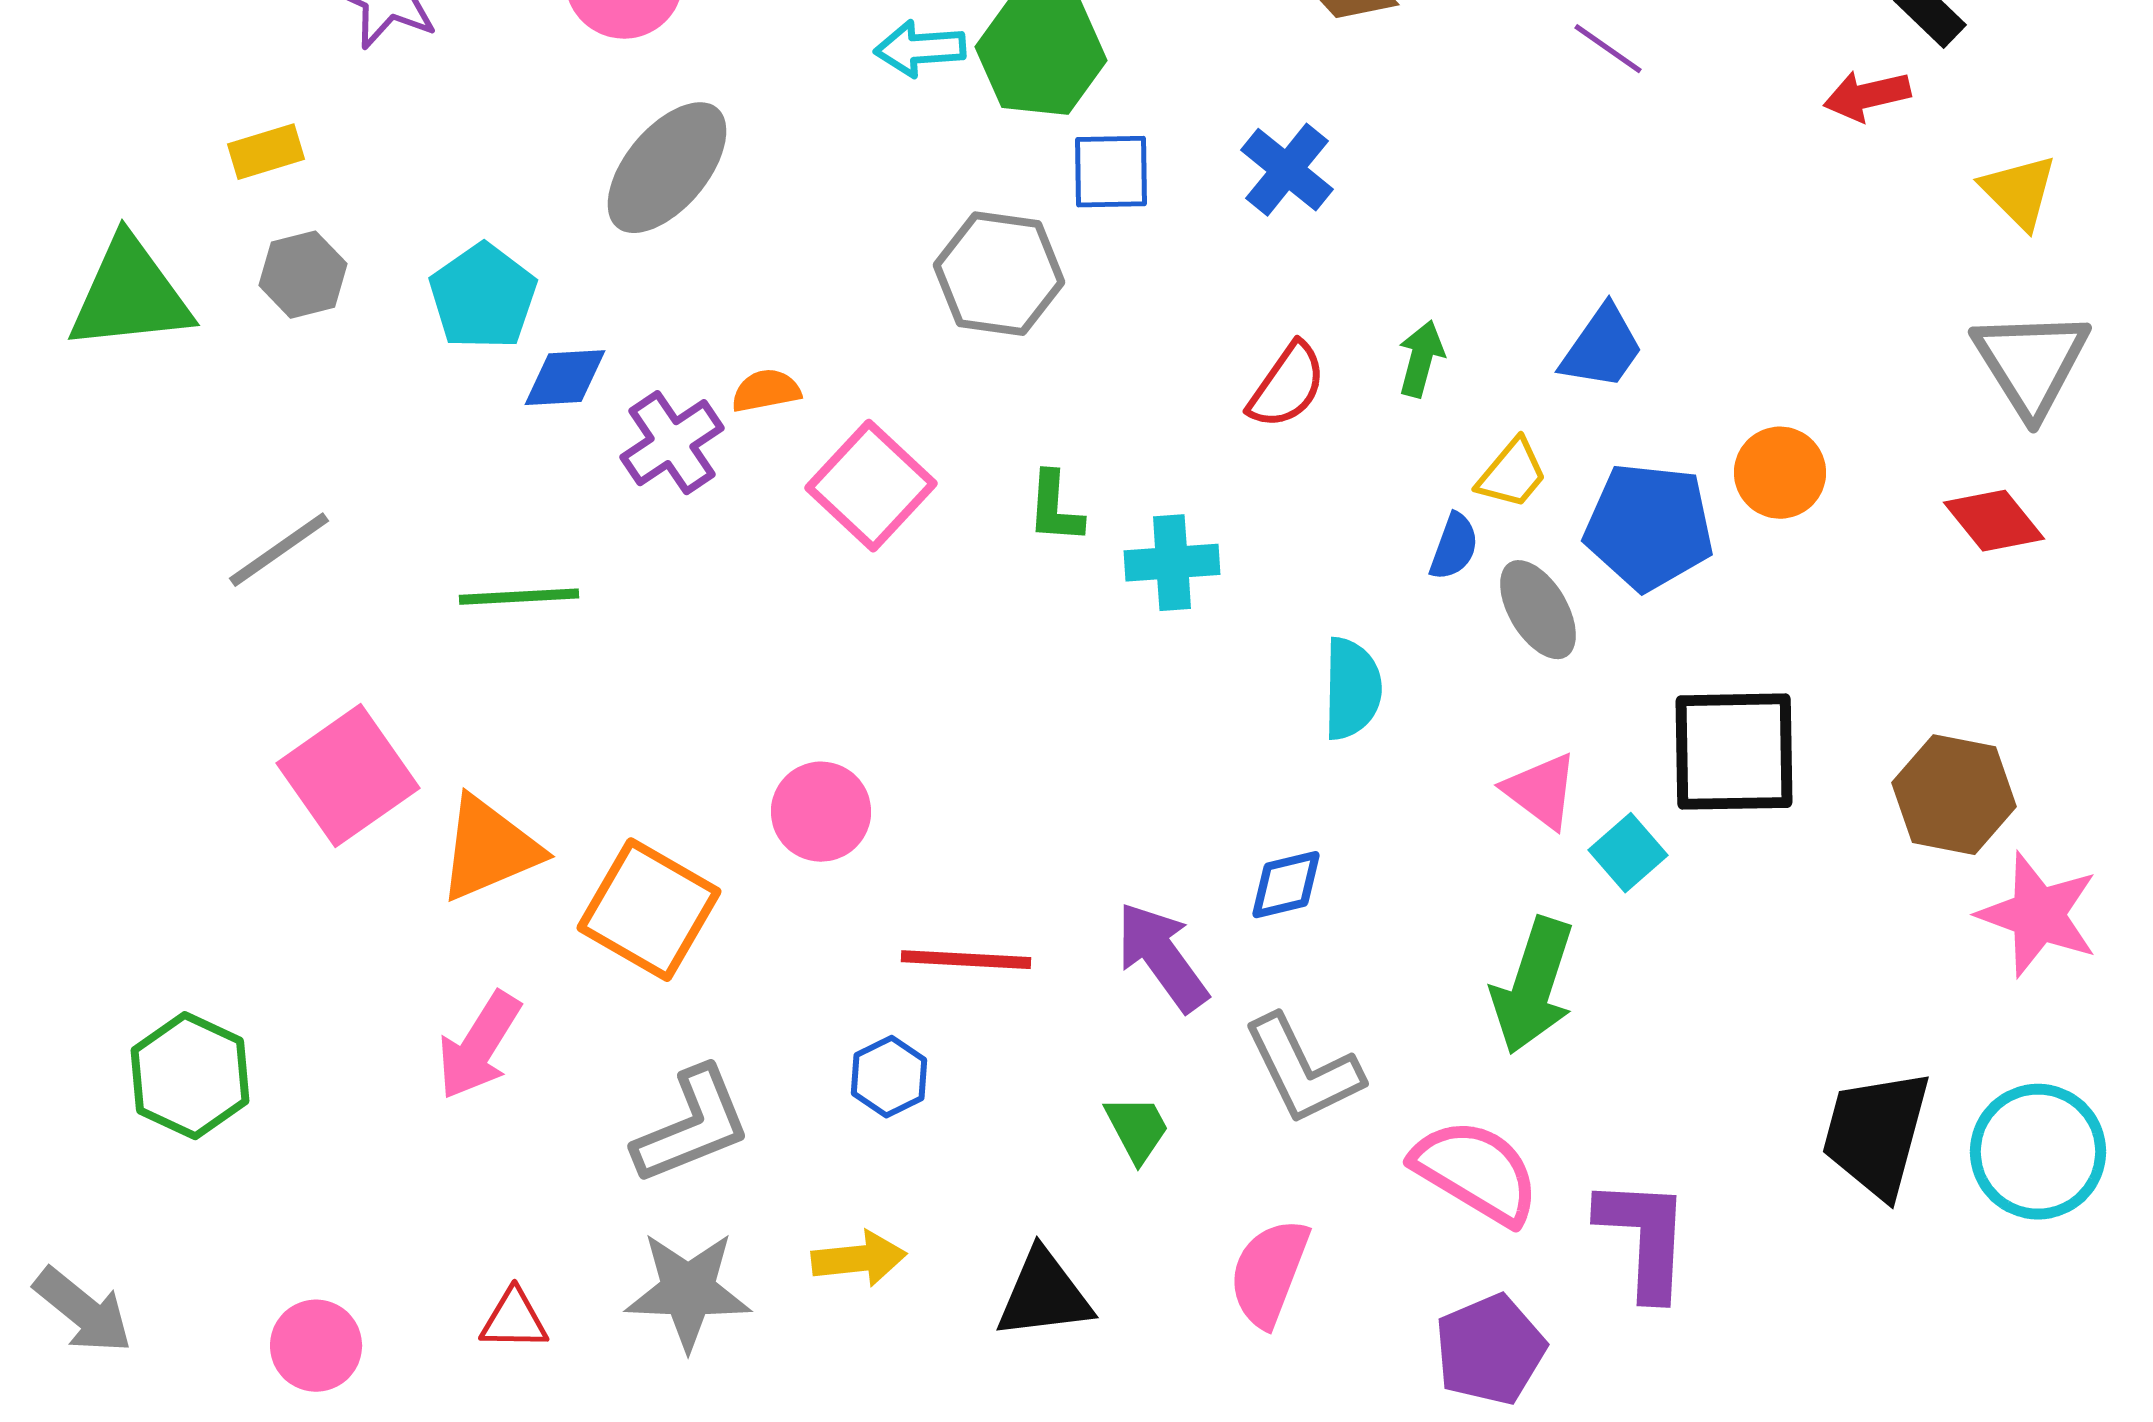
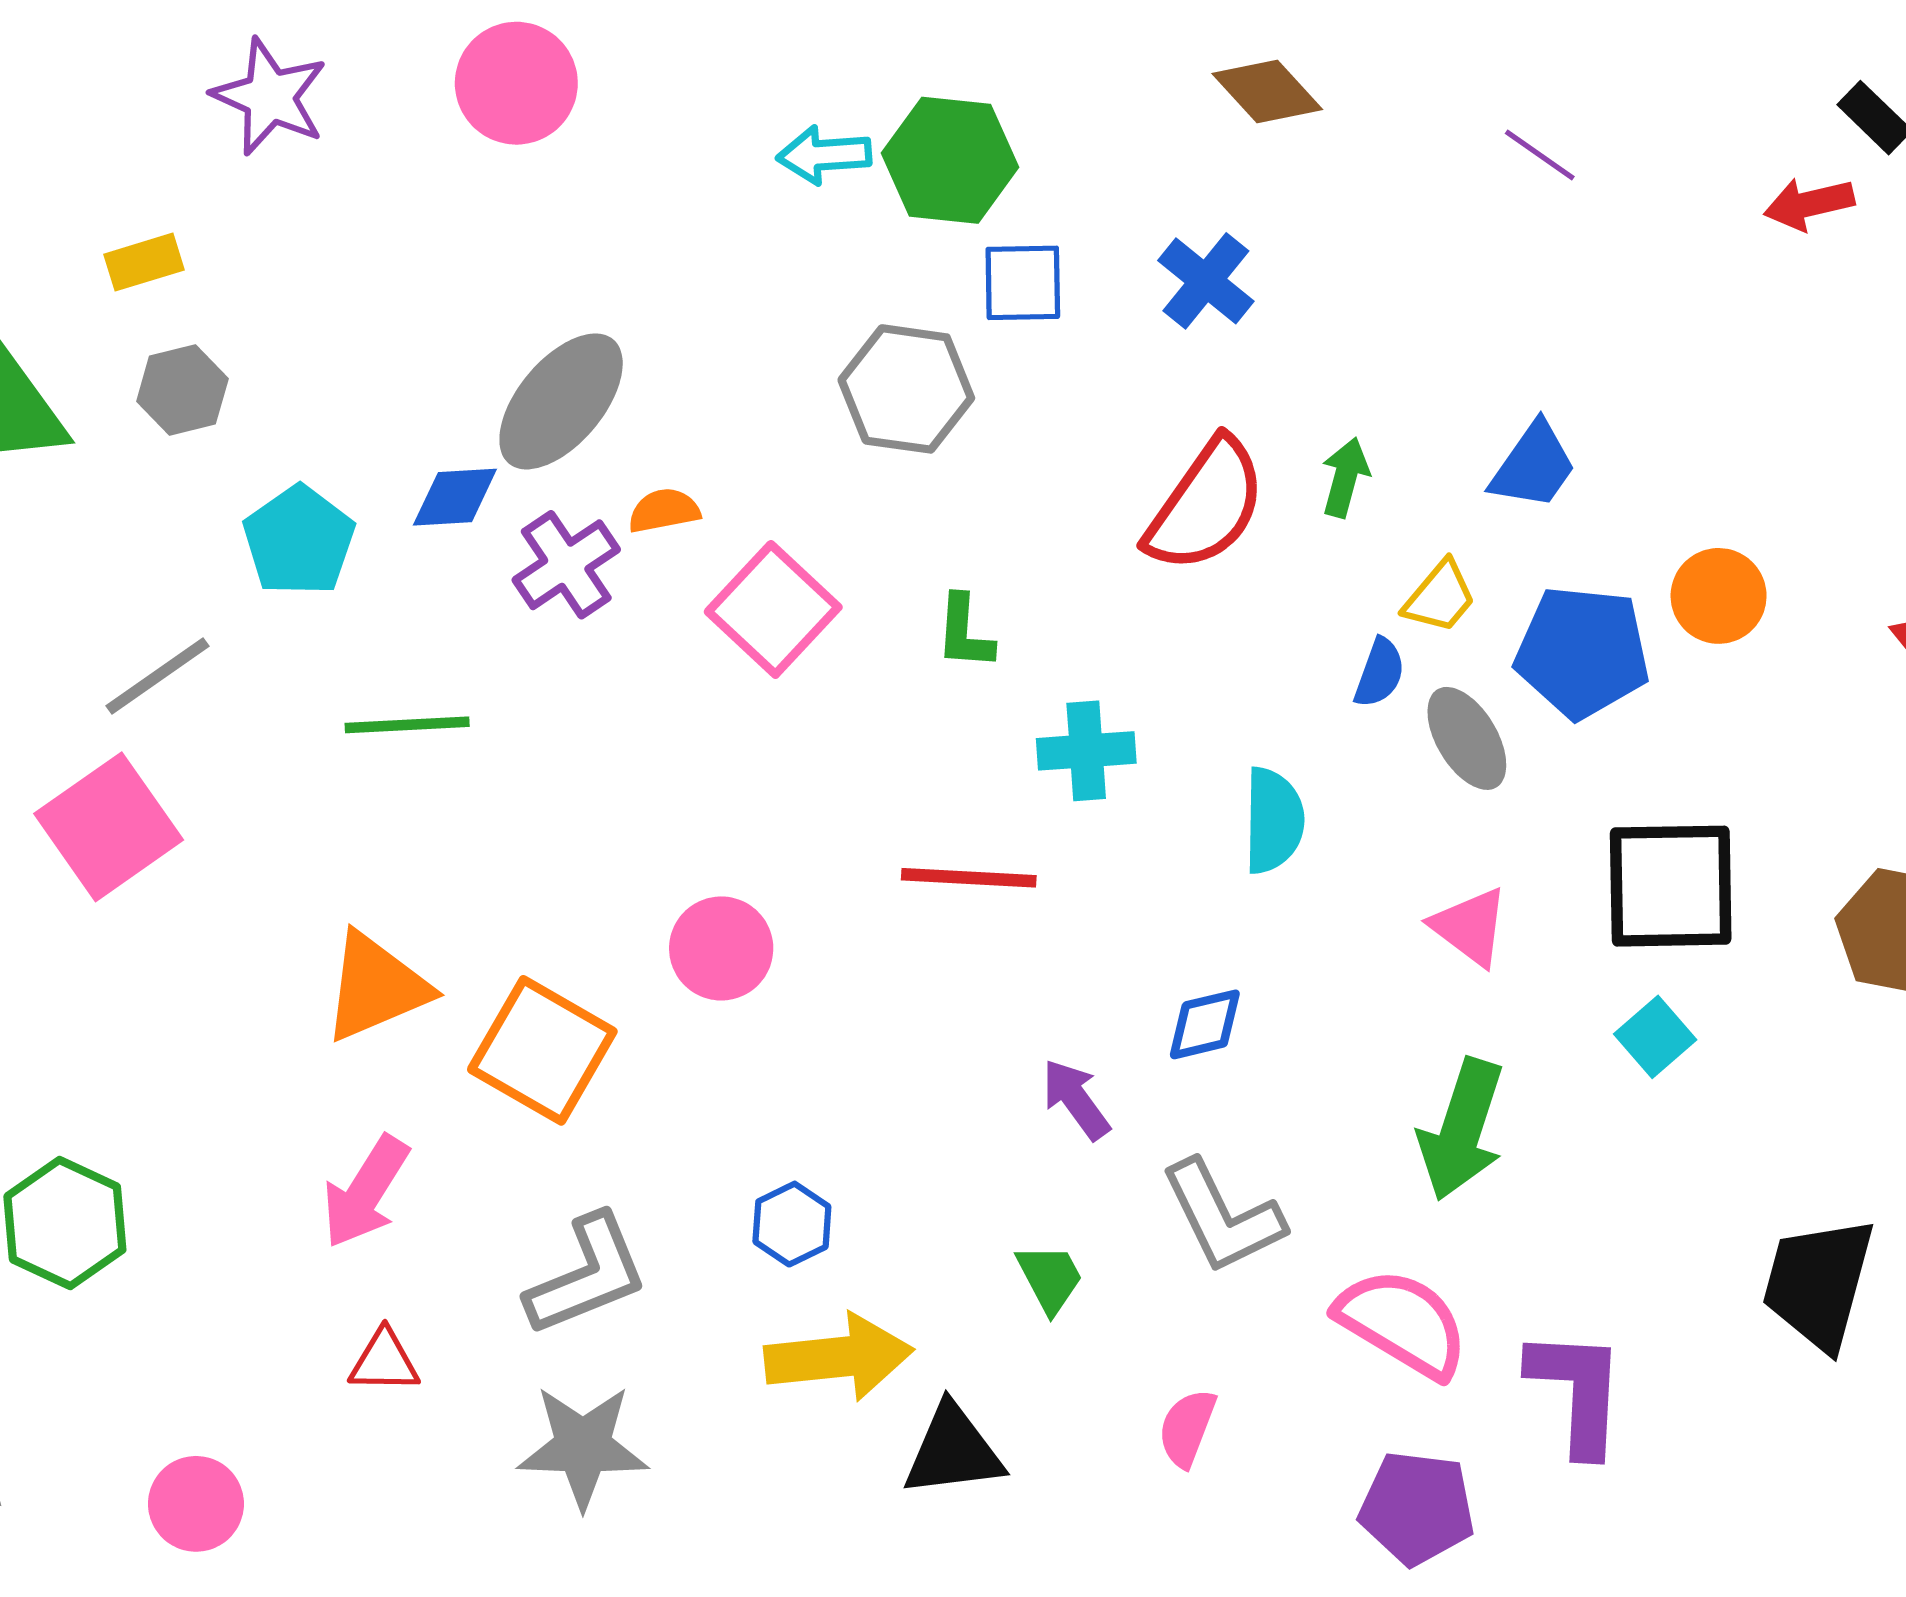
gray ellipse: (667, 168) -> (561, 401), moved
cyan pentagon: (483, 297) -> (299, 541), moved
red semicircle: (1287, 386) -> (1206, 505), size x1.5
cyan cross: (1172, 563) -> (1086, 751), moved
pink square: (348, 776) -> (109, 827), moved
cyan square: (1628, 853) -> (1655, 1037), moved
purple arrow: (1162, 957) -> (1076, 1099), size x0.7
red line: (966, 960) -> (969, 878), moved
yellow arrow: (859, 1259) -> (839, 1357), moved, size x1.5
pink semicircle: (1269, 1273) -> (1187, 1428), size x0.7
red triangle: (514, 1320) -> (384, 1361), moved
purple pentagon: (1490, 1350) -> (1417, 1508), turned 30

